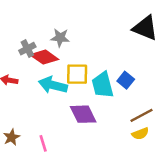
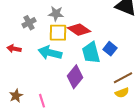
red diamond: (44, 57) -> (79, 30), moved
yellow square: (77, 74) -> (58, 33), moved
purple diamond: (83, 114) -> (75, 77), turned 65

